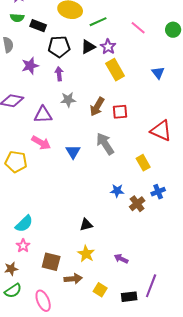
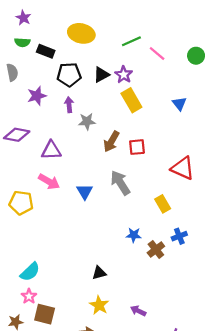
green line: (98, 22) -> (131, 41), moved
gray star: (68, 100) -> (87, 121), moved
brown square: (51, 262) -> (45, 314), moved

